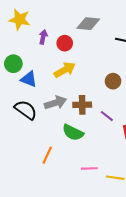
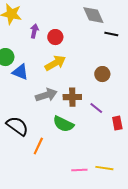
gray diamond: (88, 24) -> (93, 15), moved, turned 60
black semicircle: (26, 110) -> (17, 126), moved
pink line: (89, 168) -> (79, 170), moved

